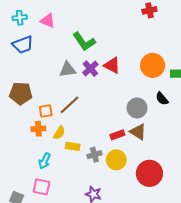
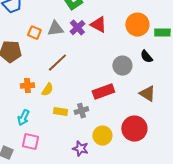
orange square: (46, 111) -> (34, 33), moved, turned 32
brown triangle: (138, 132) -> (147, 94), moved
red rectangle: (117, 135) -> (103, 92), size x1.5
yellow rectangle: (73, 146) -> (60, 112), moved
yellow circle: (116, 160) -> (102, 136), moved
cyan arrow: (45, 161) -> (23, 118), moved

